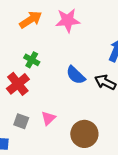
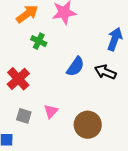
green cross: (32, 60) -> (39, 41), moved
blue semicircle: (76, 75) -> (75, 67), turned -95

